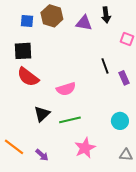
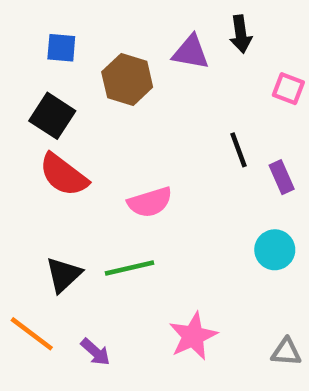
brown hexagon: (52, 16) -> (127, 79), moved
black square: (23, 51) -> (52, 116), turned 36
black triangle: (42, 114) -> (64, 275), moved
green line: (70, 120) -> (129, 268), moved
cyan circle: (120, 121) -> (275, 250), moved

